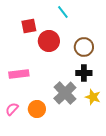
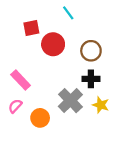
pink rectangle: (19, 74) -> (21, 80), turned 54
pink semicircle: (12, 109) -> (15, 106), moved

